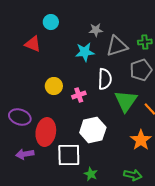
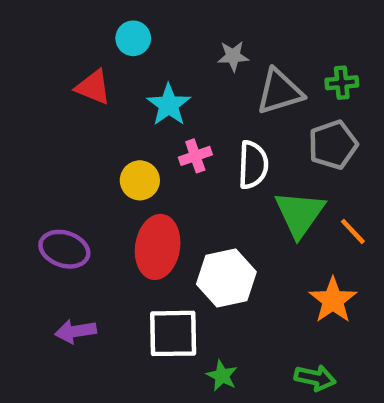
cyan star: (85, 52) -> (169, 105), moved, turned -30
pink cross: (79, 95) -> (195, 156), moved
red ellipse: (46, 132) -> (158, 247), moved

